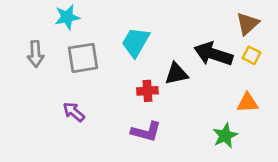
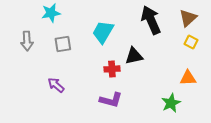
black arrow: (213, 54) -> (151, 20), moved, turned 48
gray square: (83, 58) -> (63, 44), size x0.7

